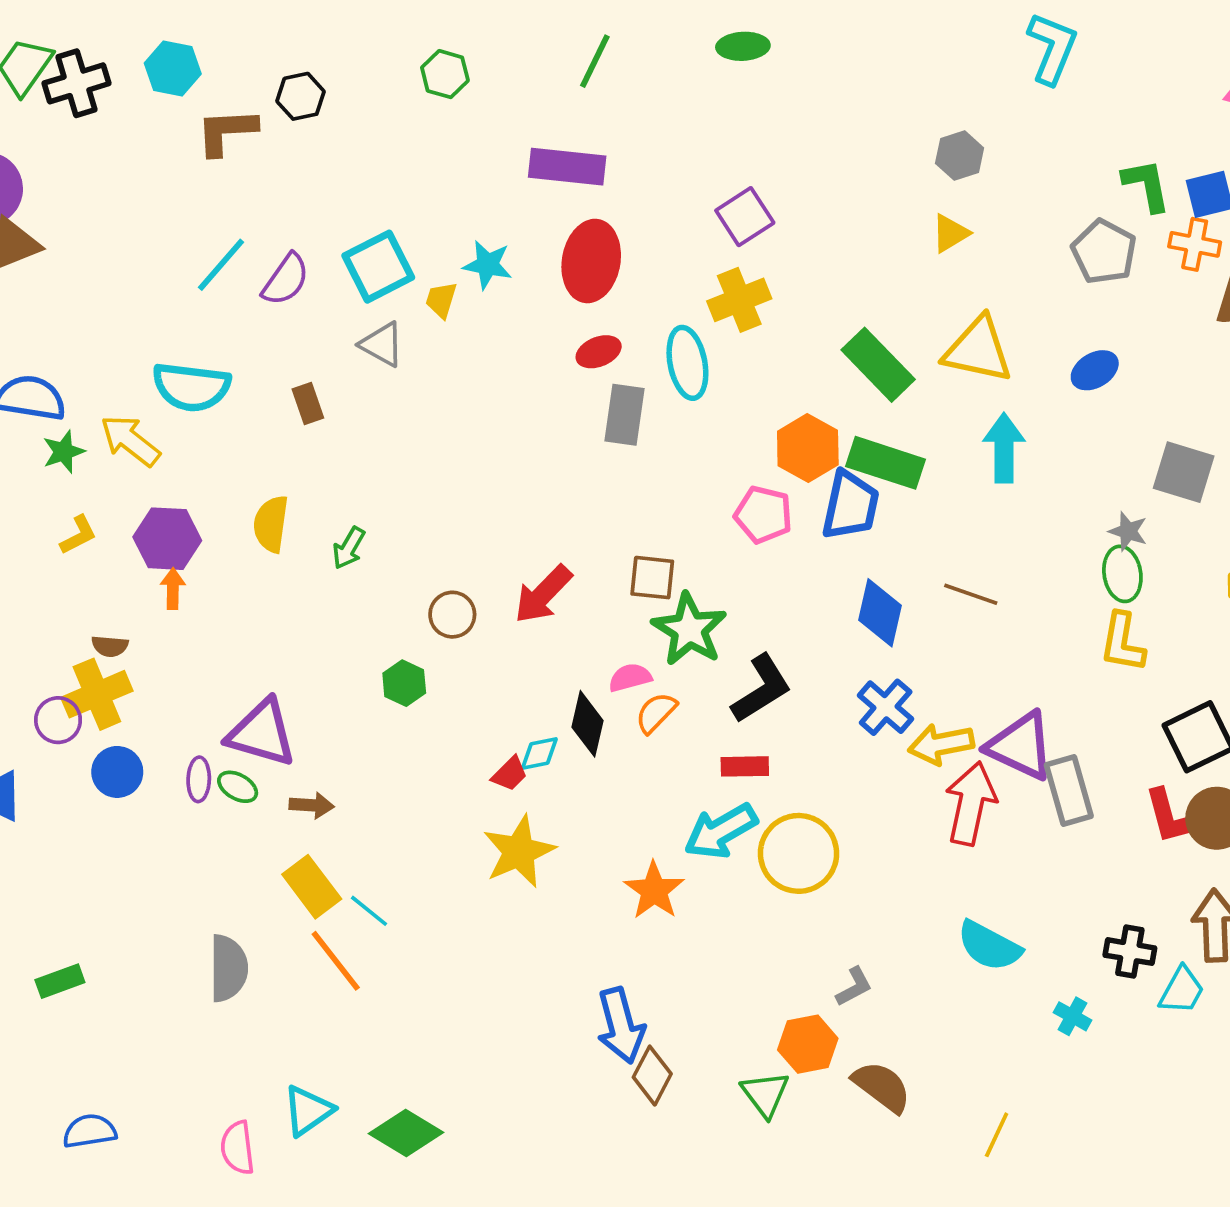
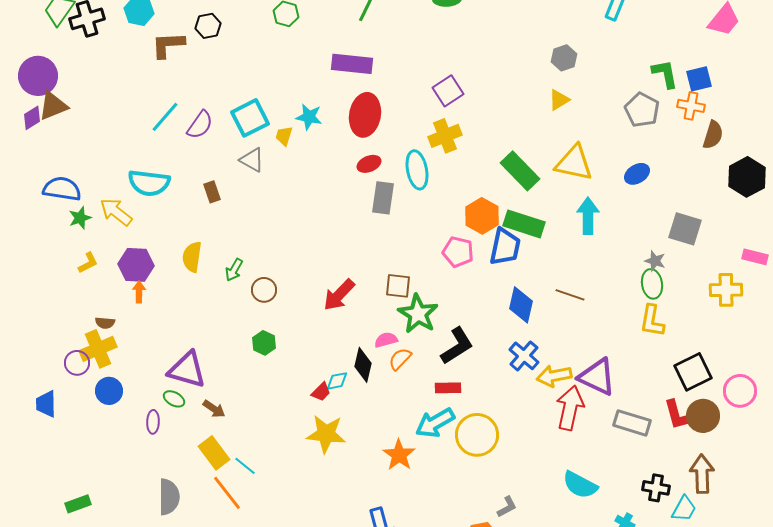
brown circle: (452, 615) -> (264, 290), moved
purple ellipse: (199, 779) -> (153, 422), moved
gray rectangle: (1069, 790) -> (632, 423), moved, turned -57
brown arrow: (312, 805) -> (214, 409), turned 30
yellow star: (519, 852) -> (326, 434), turned 30

